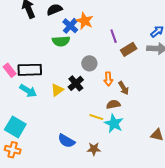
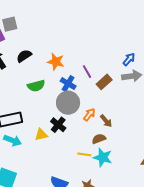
blue cross: (70, 26) -> (68, 84), moved
gray circle: (89, 63) -> (68, 103), size x1.5
orange arrow: (108, 79) -> (89, 115), turned -128
yellow triangle: (57, 90) -> (41, 135), turned 32

